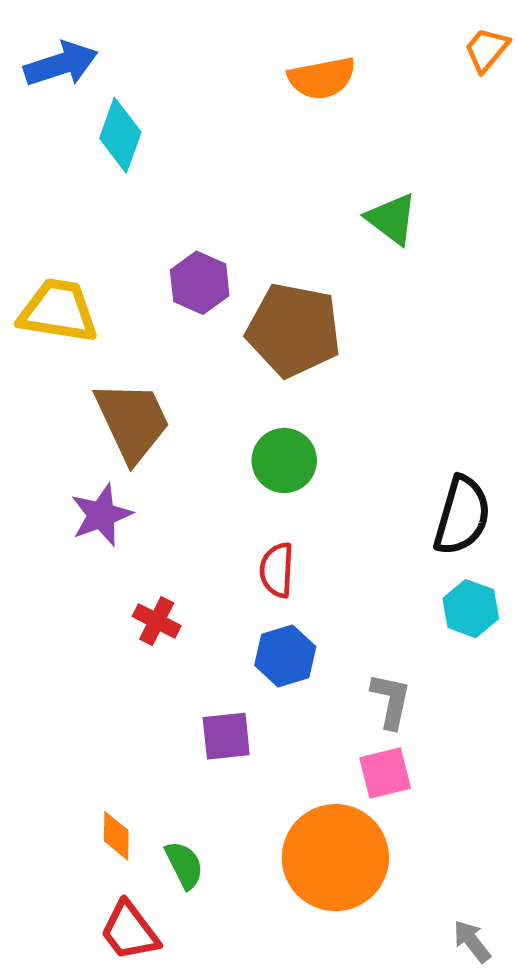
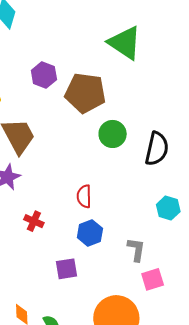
green triangle: (392, 219) -> (125, 43), size x1.5
green circle: (284, 461) -> (113, 134), moved
black semicircle: (462, 516) -> (157, 149), moved
pink square: (385, 773) -> (153, 279), moved

